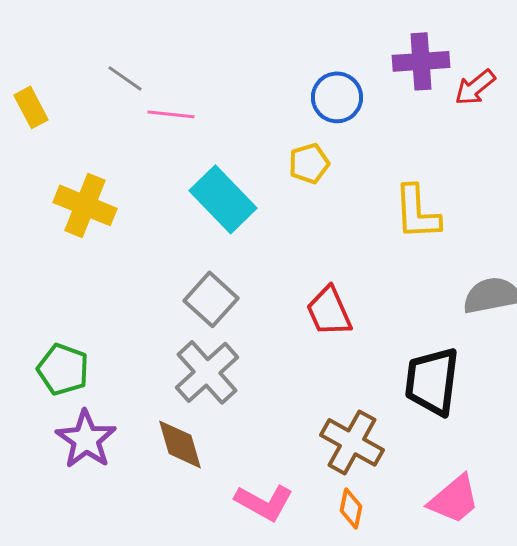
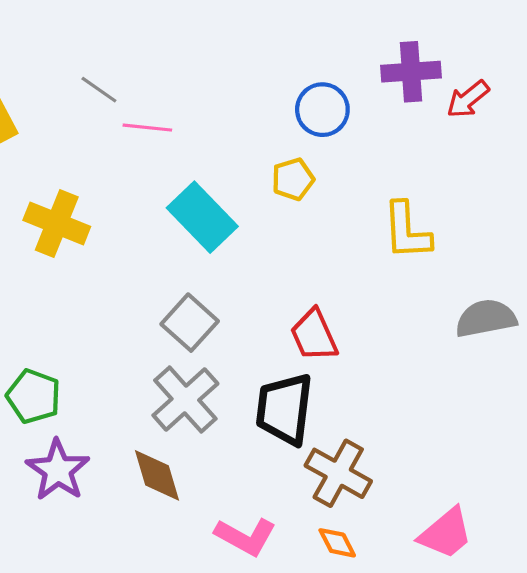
black trapezoid: (432, 381) -> (284, 409), moved
orange diamond: (351, 508) -> (337, 543), turned -39

